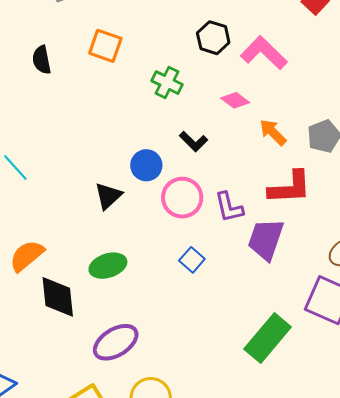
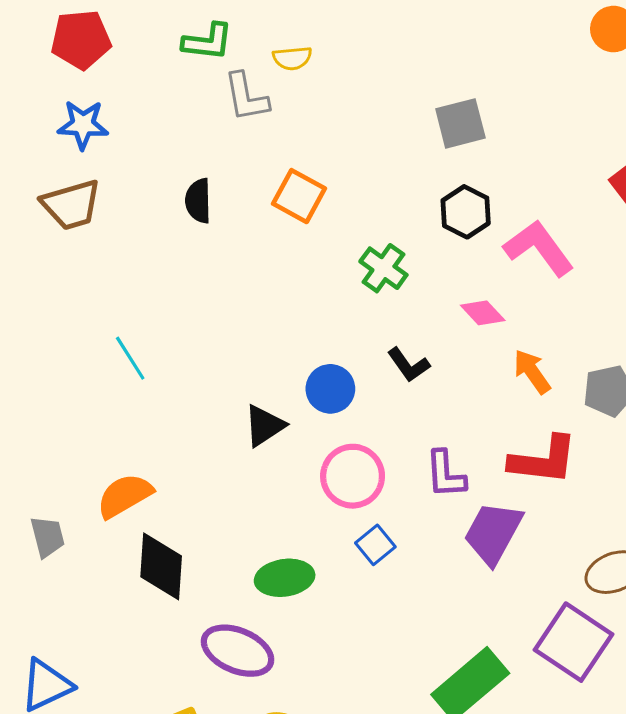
pink circle: (182, 198) -> (353, 476), moved
green ellipse: (108, 266) -> (285, 578), moved
purple ellipse: (116, 342) -> (238, 651), turned 45

